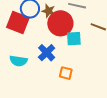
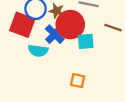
blue cross: (47, 53) -> (55, 34), moved
cyan semicircle: (18, 61) -> (38, 51), moved

